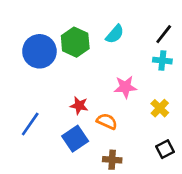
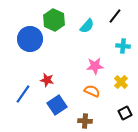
black line: (164, 34) -> (115, 16), moved
green hexagon: (75, 42) -> (54, 20), moved
red star: (79, 106) -> (47, 80), moved
orange semicircle: (107, 121) -> (92, 91), moved

